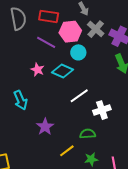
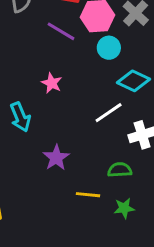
pink star: (38, 70) -> (52, 83), moved
cyan diamond: (62, 71) -> (134, 81), moved
yellow line: (67, 151) -> (88, 195), turned 42

